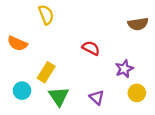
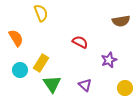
orange semicircle: (17, 44) -> (16, 38), turned -144
cyan circle: (22, 91) -> (20, 70), moved
yellow circle: (137, 93) -> (125, 88), moved

